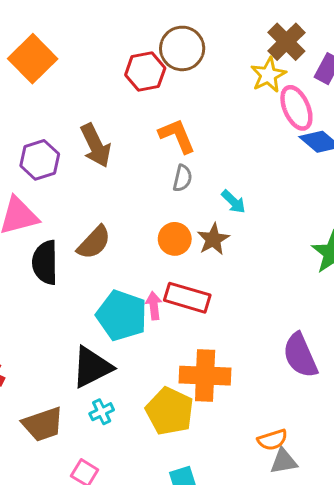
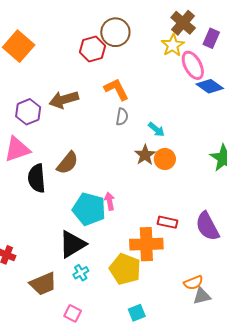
brown arrow: (96, 145) -> (64, 100), turned 104
orange circle: (175, 239) -> (165, 159), moved
red rectangle: (187, 298) -> (168, 222), moved, size x0.7

